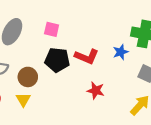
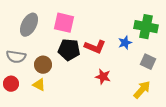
pink square: (52, 29) -> (64, 23), size x1.5
yellow triangle: (23, 100) -> (39, 85), turned -32

